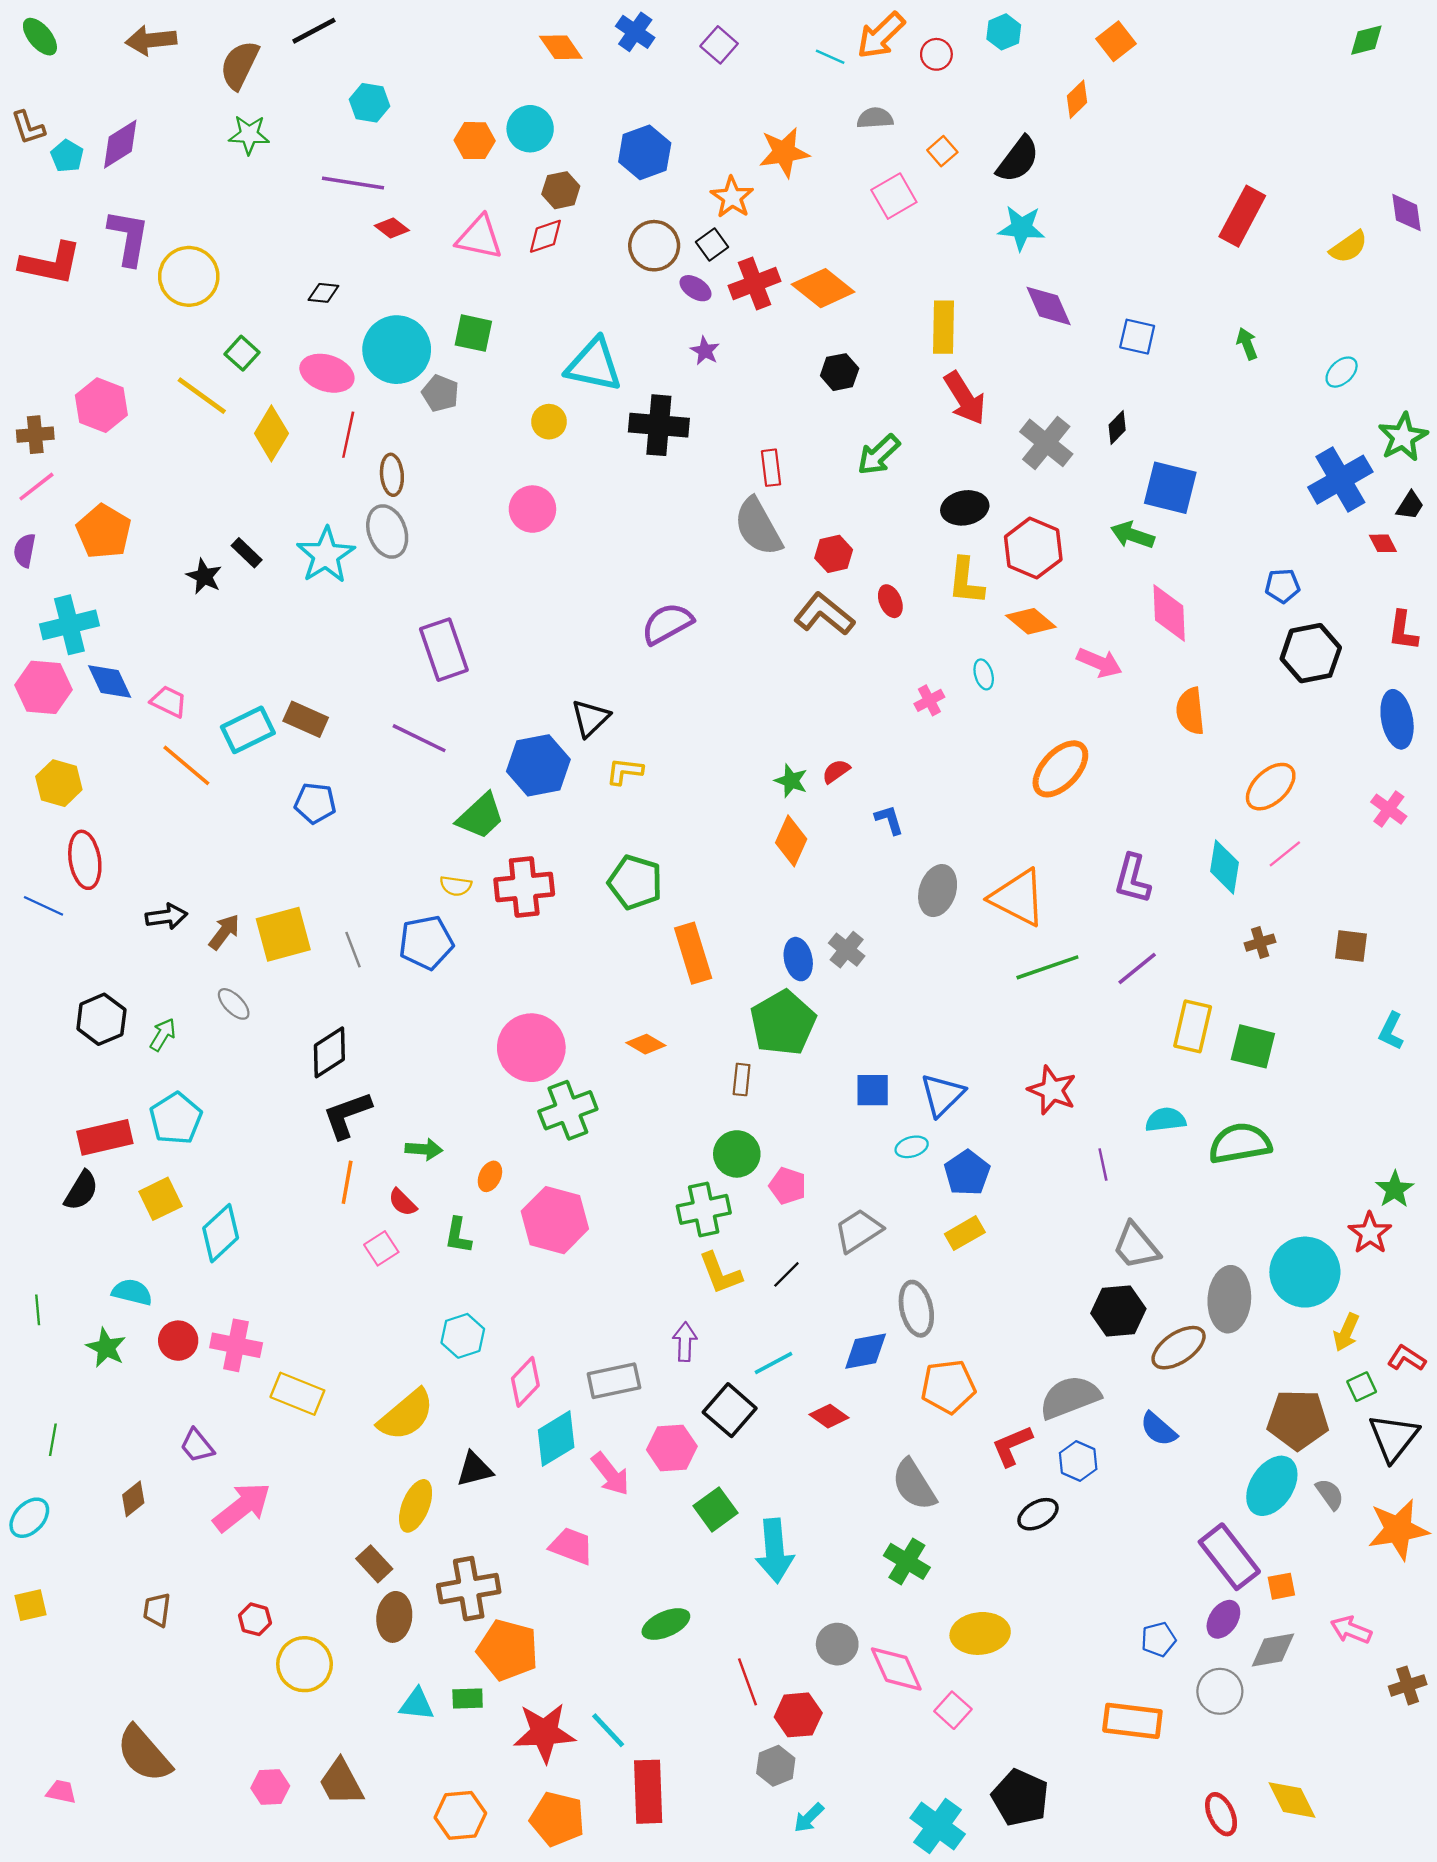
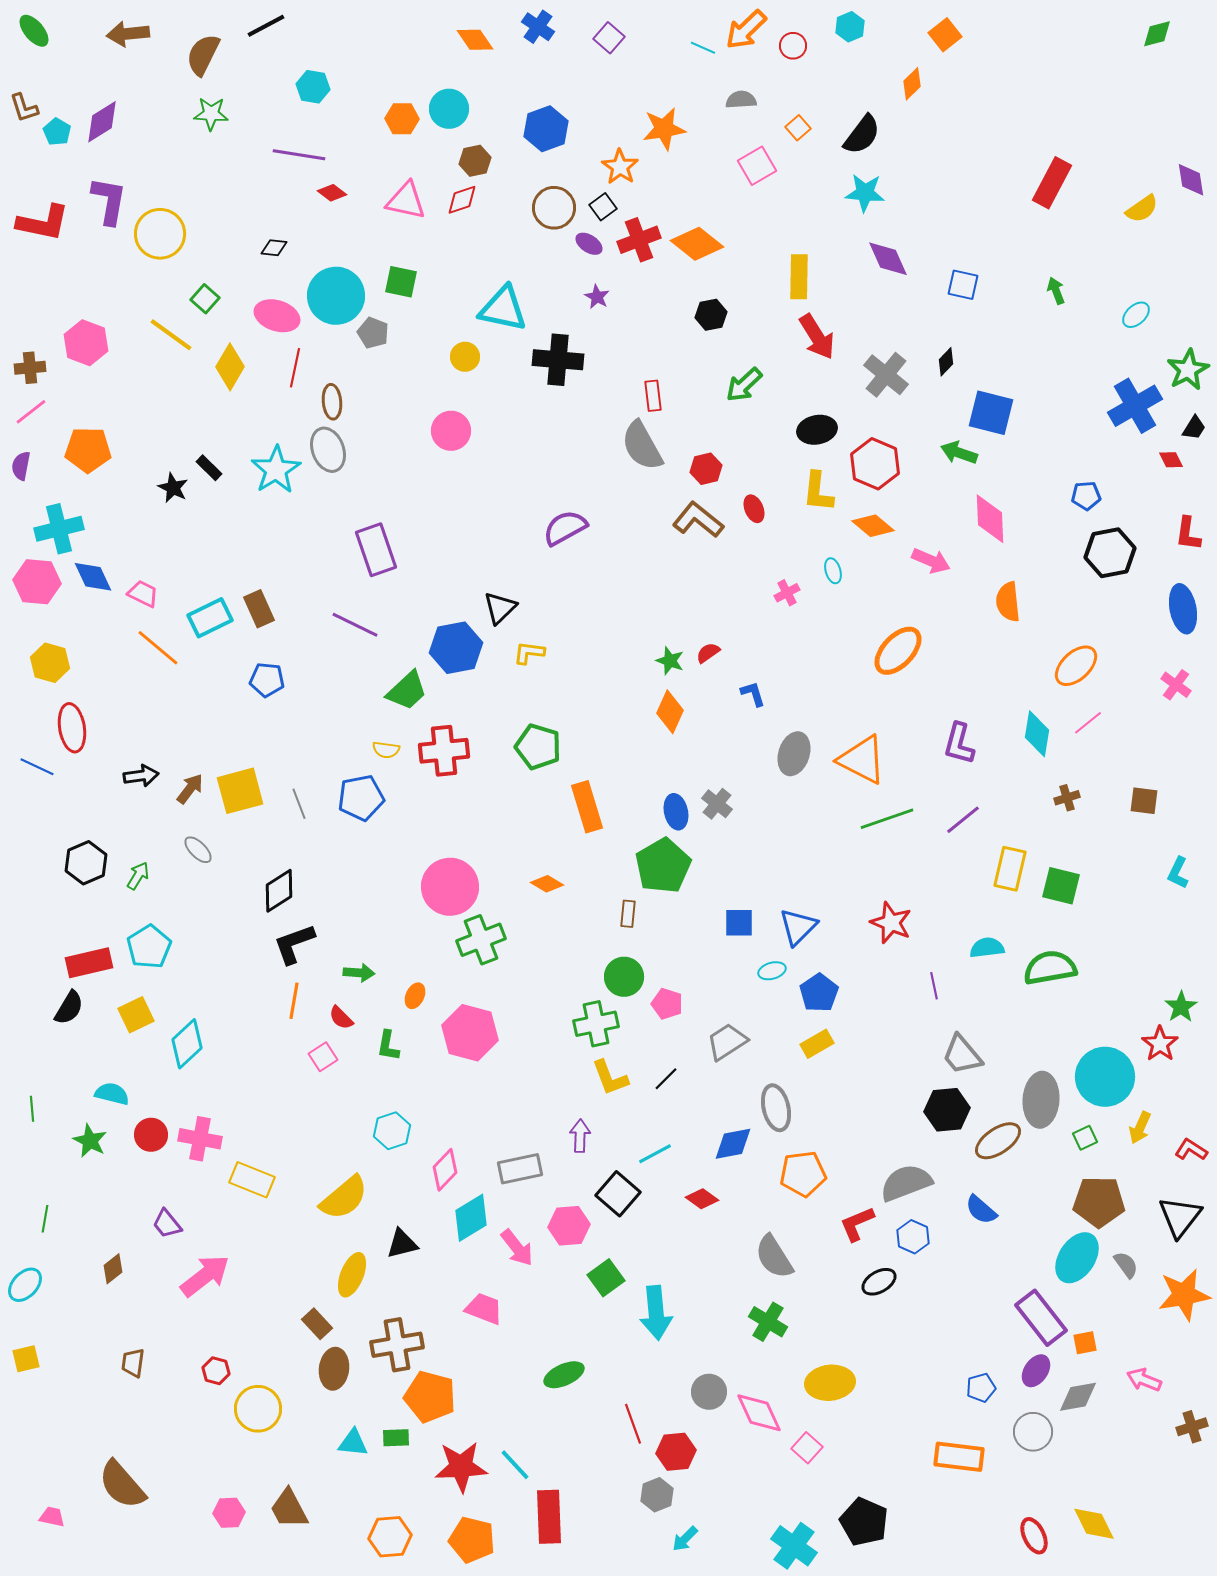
orange pentagon: (104, 531) -> (88, 450), turned -30
brown rectangle: (306, 719) -> (259, 609), turned 42
green square: (1362, 1387) -> (1085, 1138), moved

